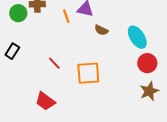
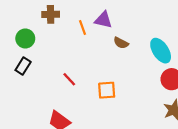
green circle: (18, 13) -> (25, 38), moved
orange square: (88, 73) -> (107, 90), size x0.7

